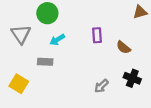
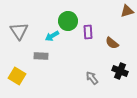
green circle: (47, 13) -> (68, 21), moved
gray arrow: (101, 86) -> (92, 78), turned 96

